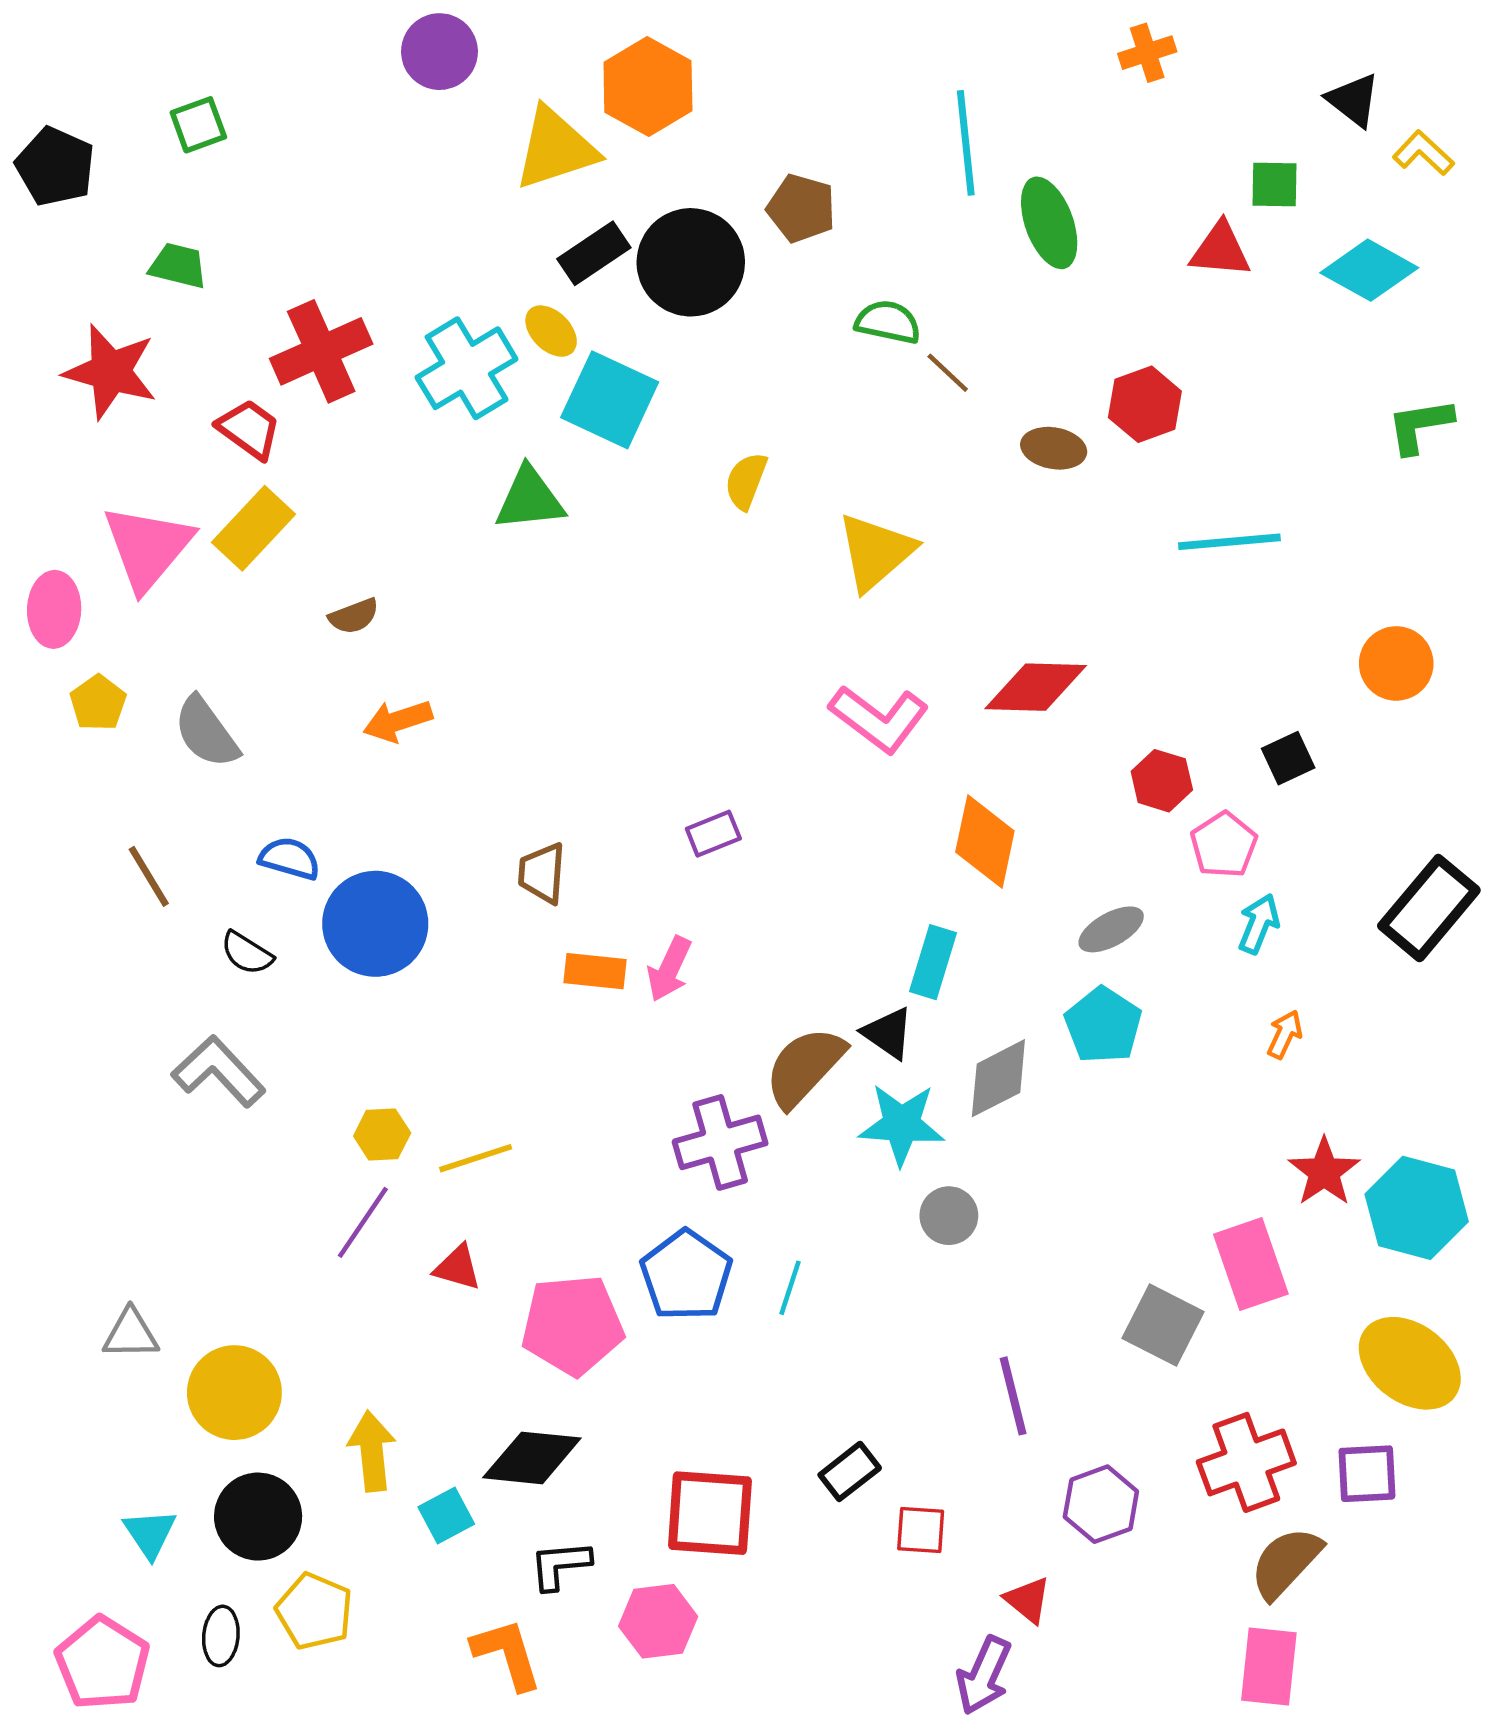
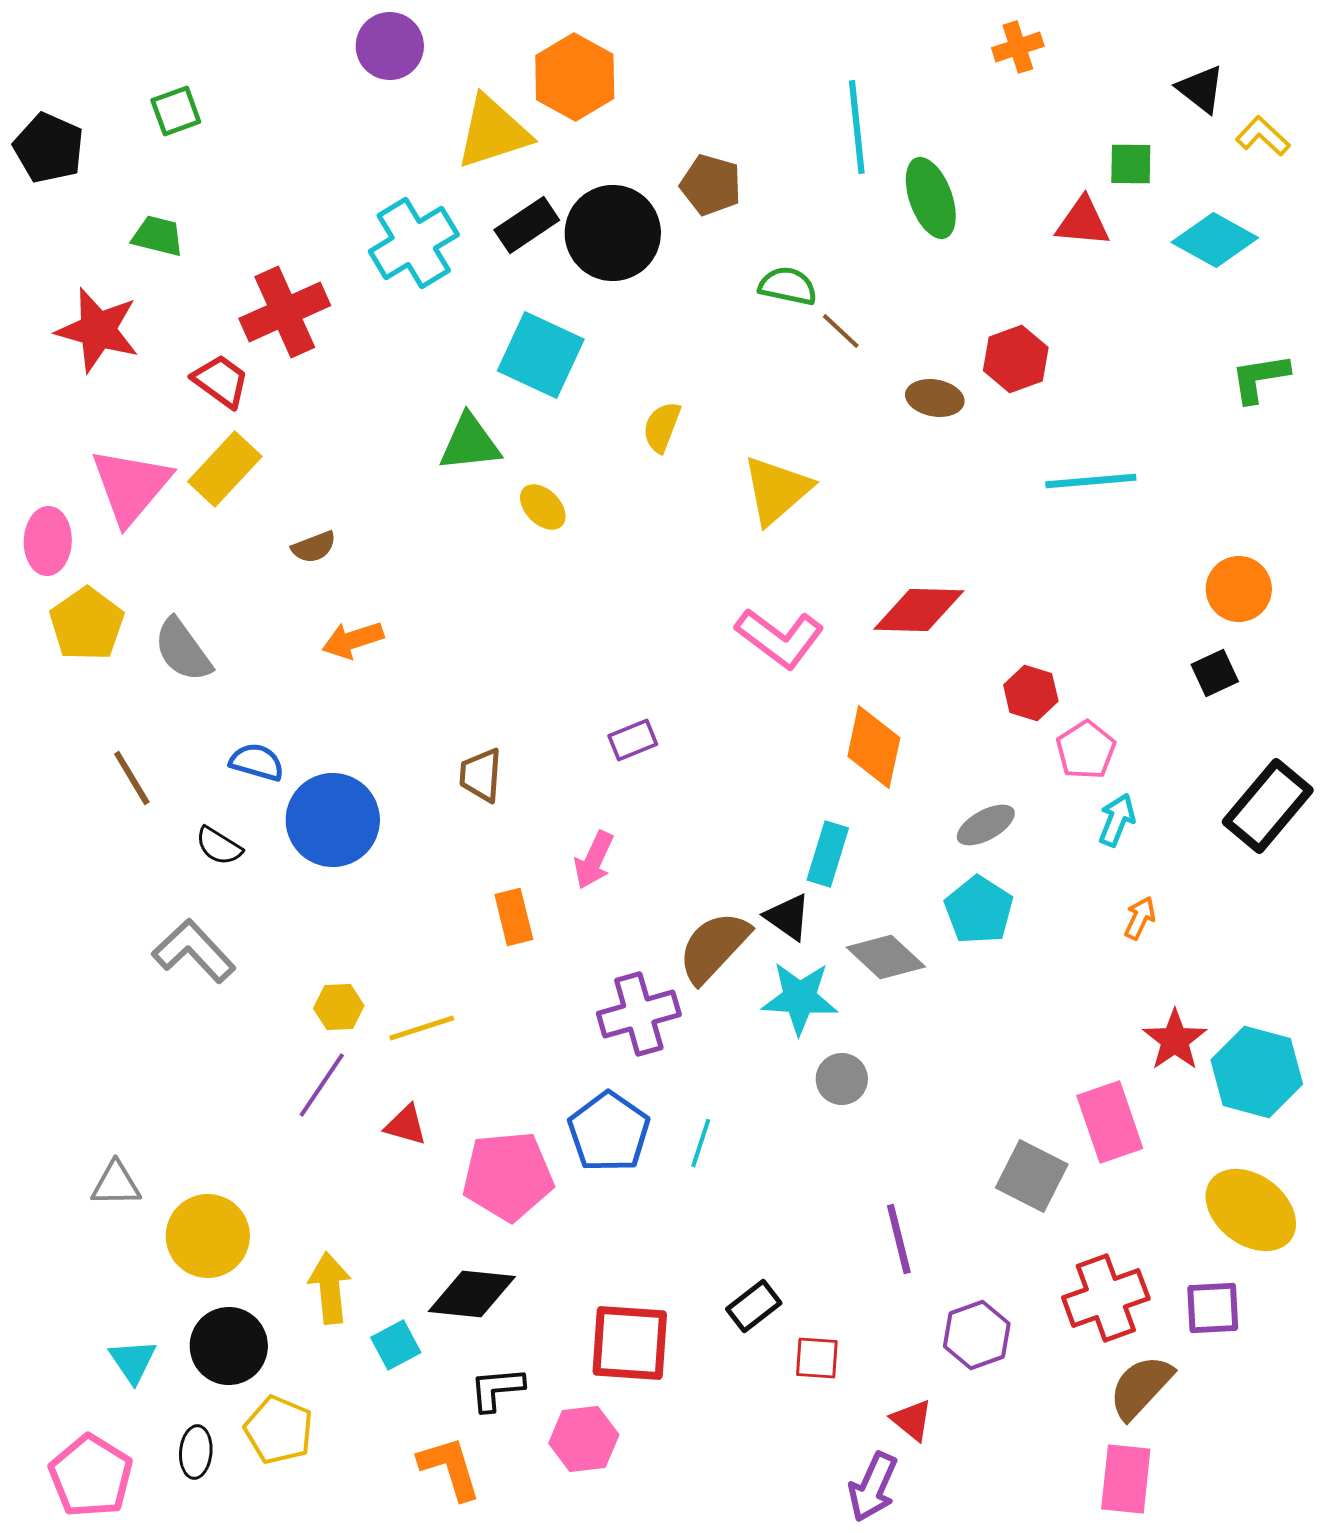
yellow ellipse: (551, 331) -> (543, 507), moved
cyan cross: (467, 368) -> (414, 243), moved
yellow pentagon: (98, 703) -> (87, 624), size x1.5
black square: (1288, 758) -> (1215, 673), moved
orange rectangle: (595, 971) -> (514, 917), moved, turned 70
gray diamond: (998, 1078) -> (886, 957), turned 70

